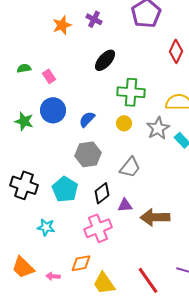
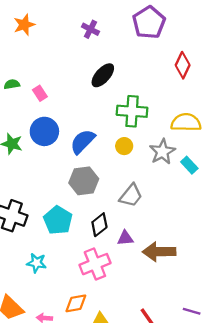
orange star: (62, 25) -> (24, 25), moved
blue semicircle: (87, 119) -> (83, 142), size x1.4

